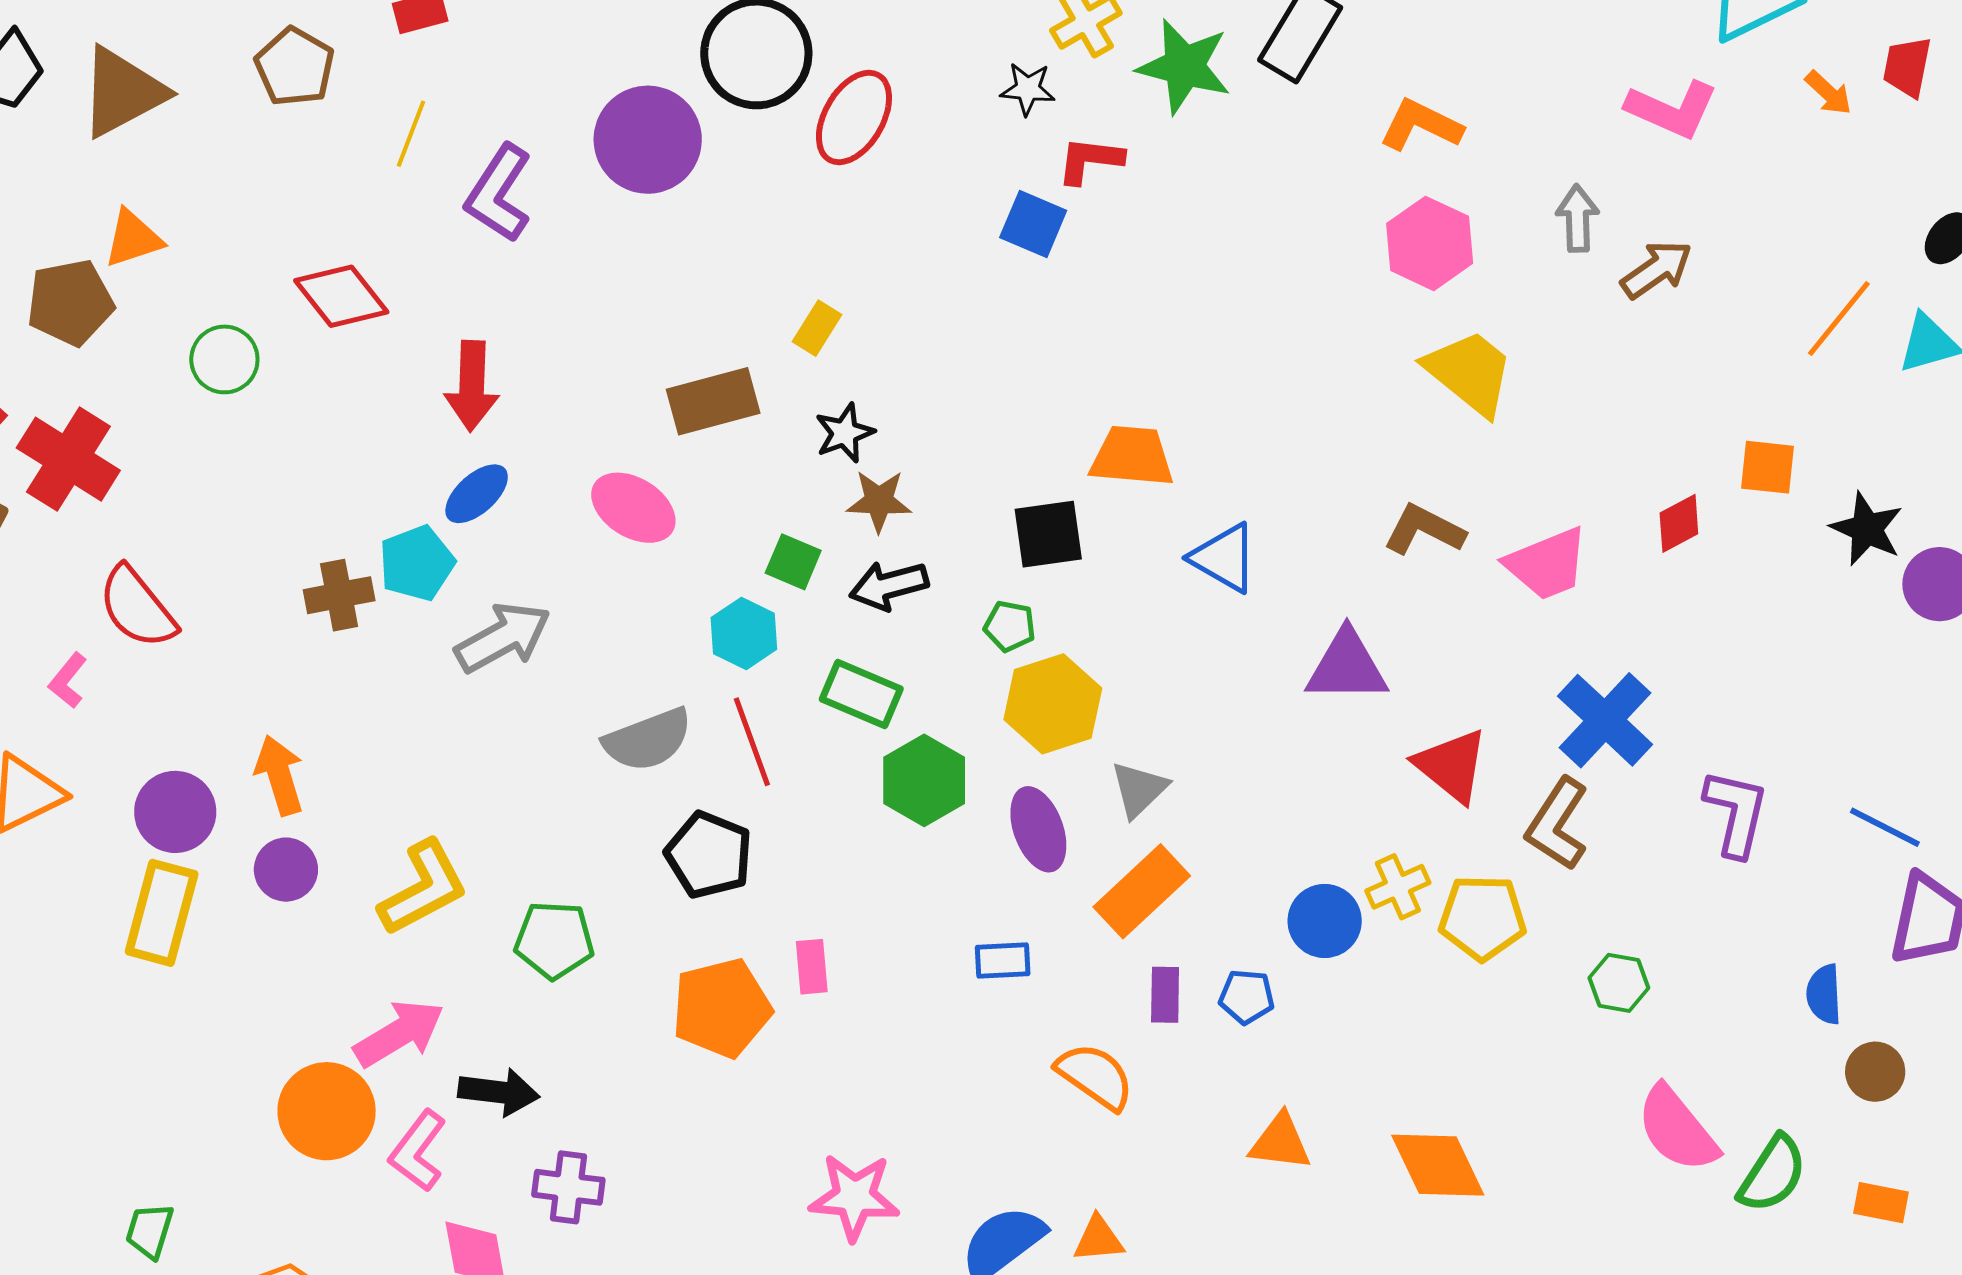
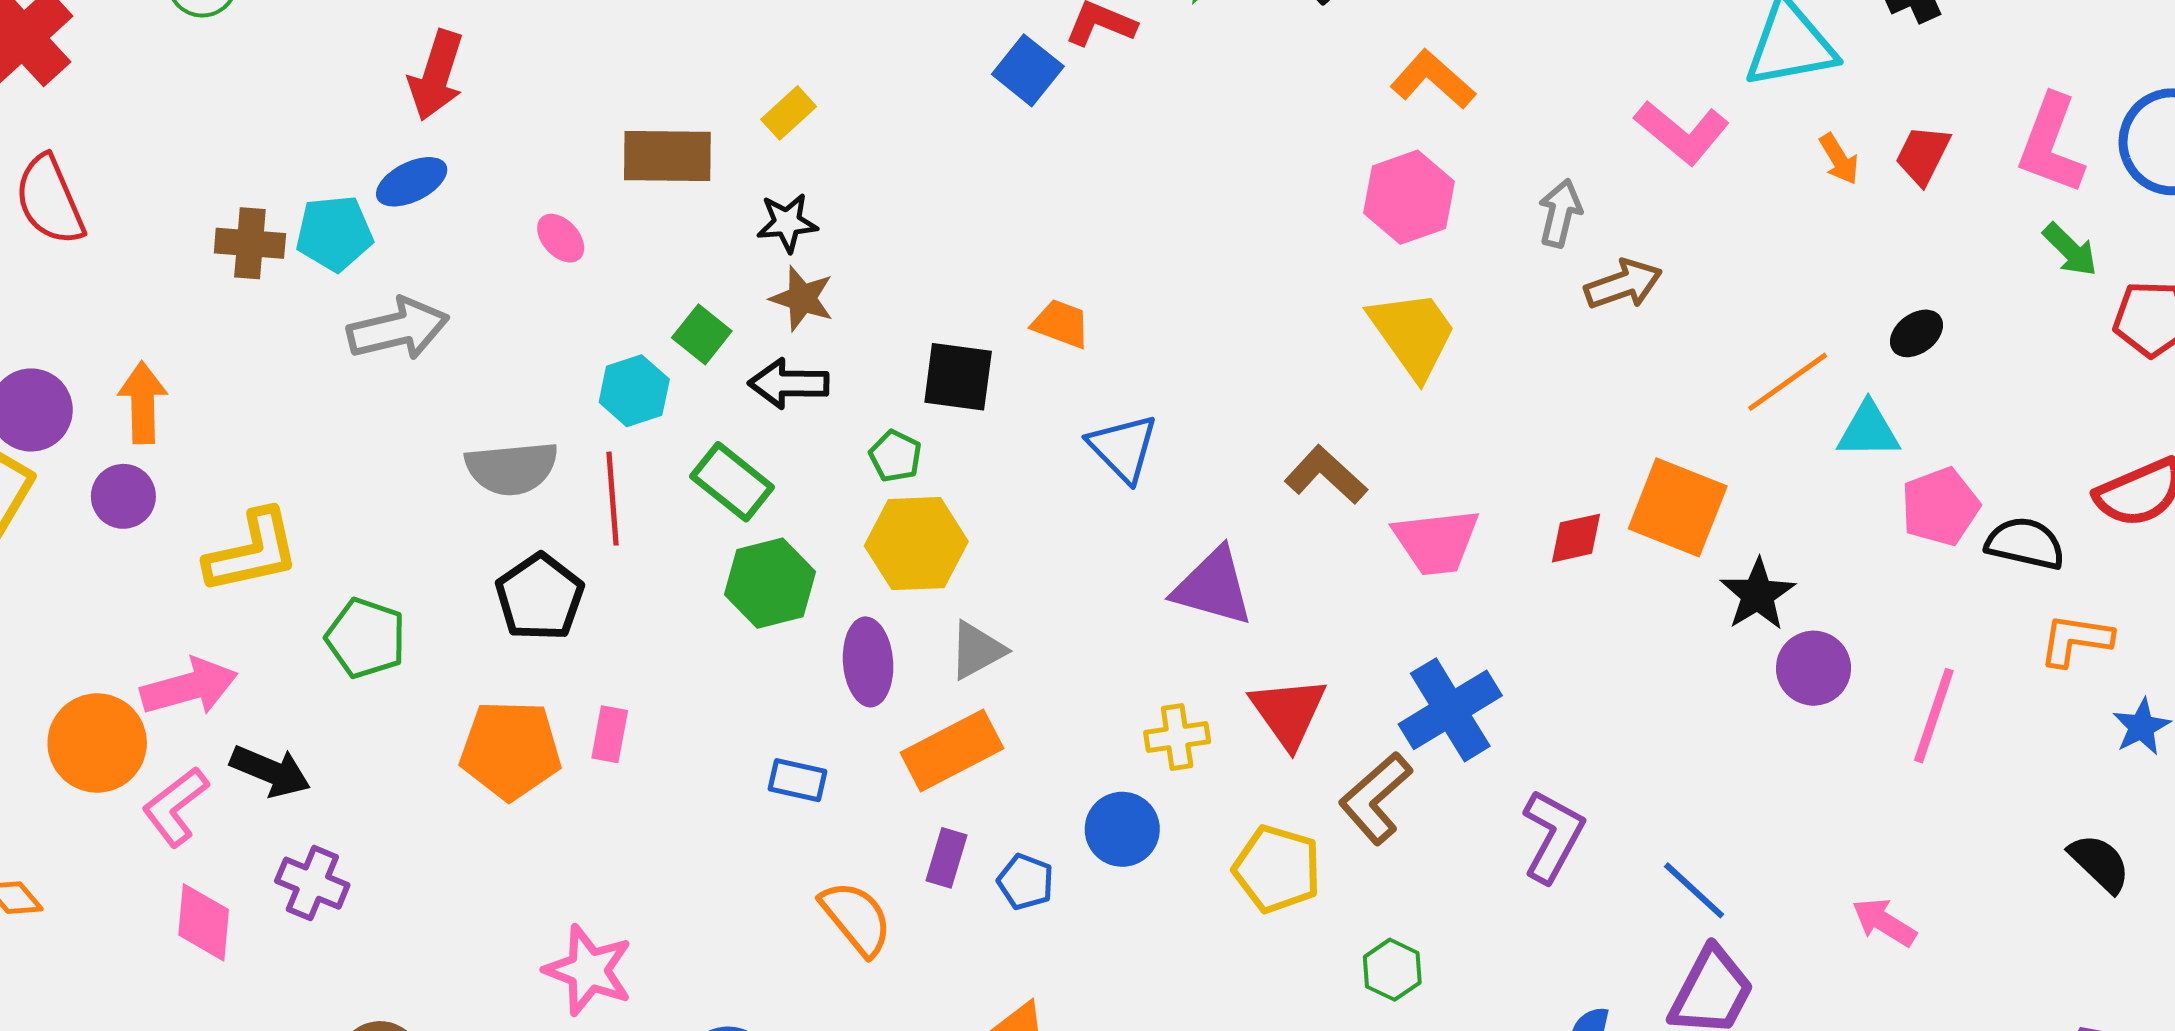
orange trapezoid: (1132, 456) -> (1061, 324), size x0.7
orange square: (1768, 467) -> (1678, 507), size x1.6
pink ellipse: (633, 508) -> (561, 238), size x0.6
yellow cross: (1398, 887) -> (1177, 737), moved

